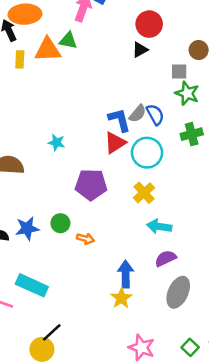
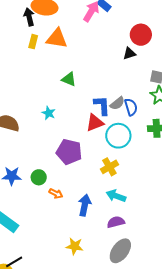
green triangle: (68, 41) -> (69, 79), moved
blue arrow: (126, 274) -> (85, 205), moved
yellow star: (121, 298) -> (75, 246), turned 30

